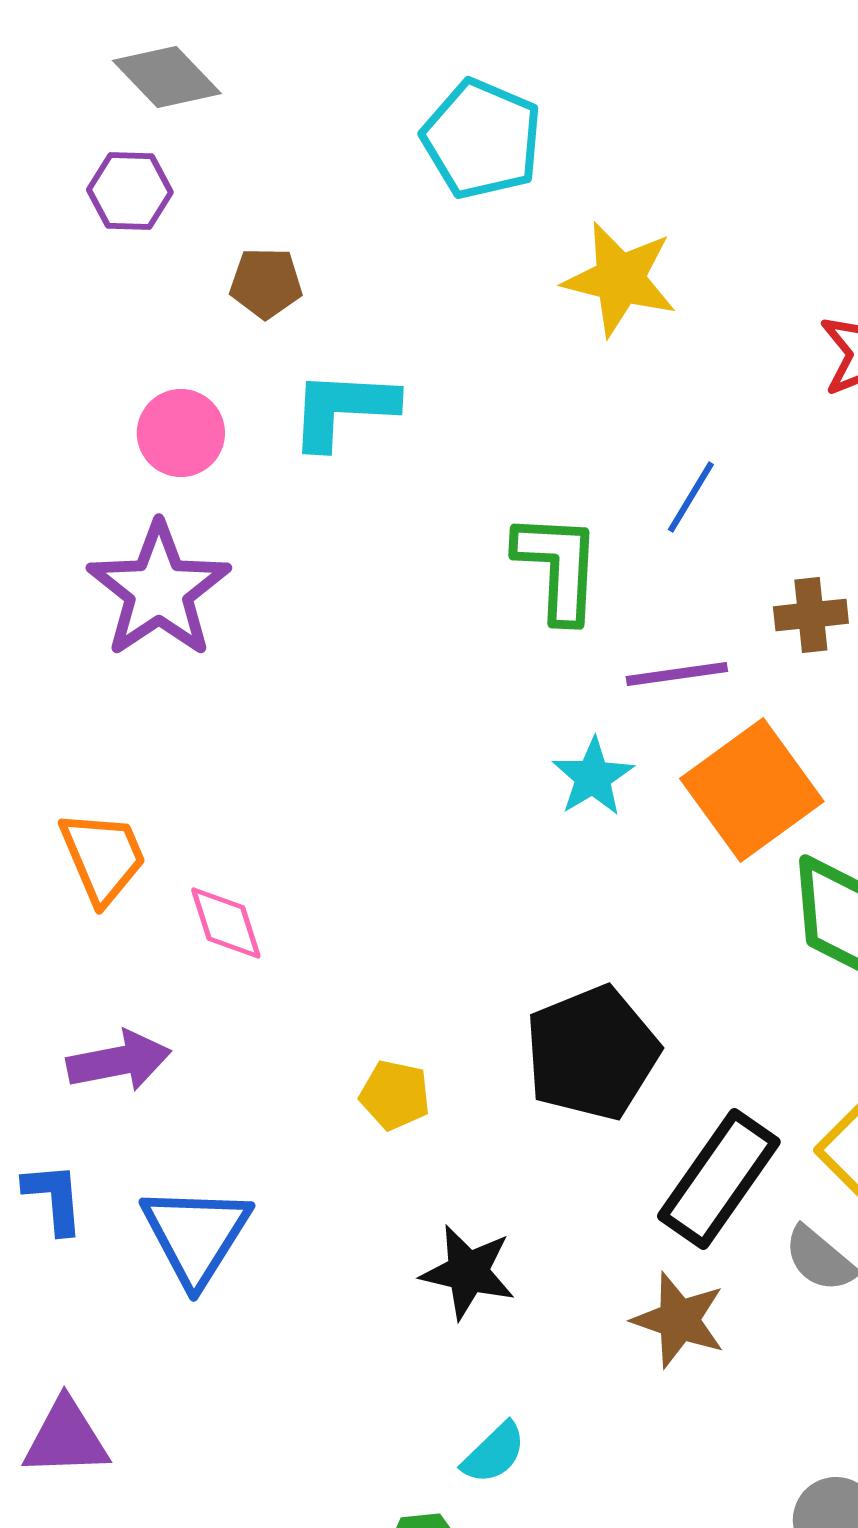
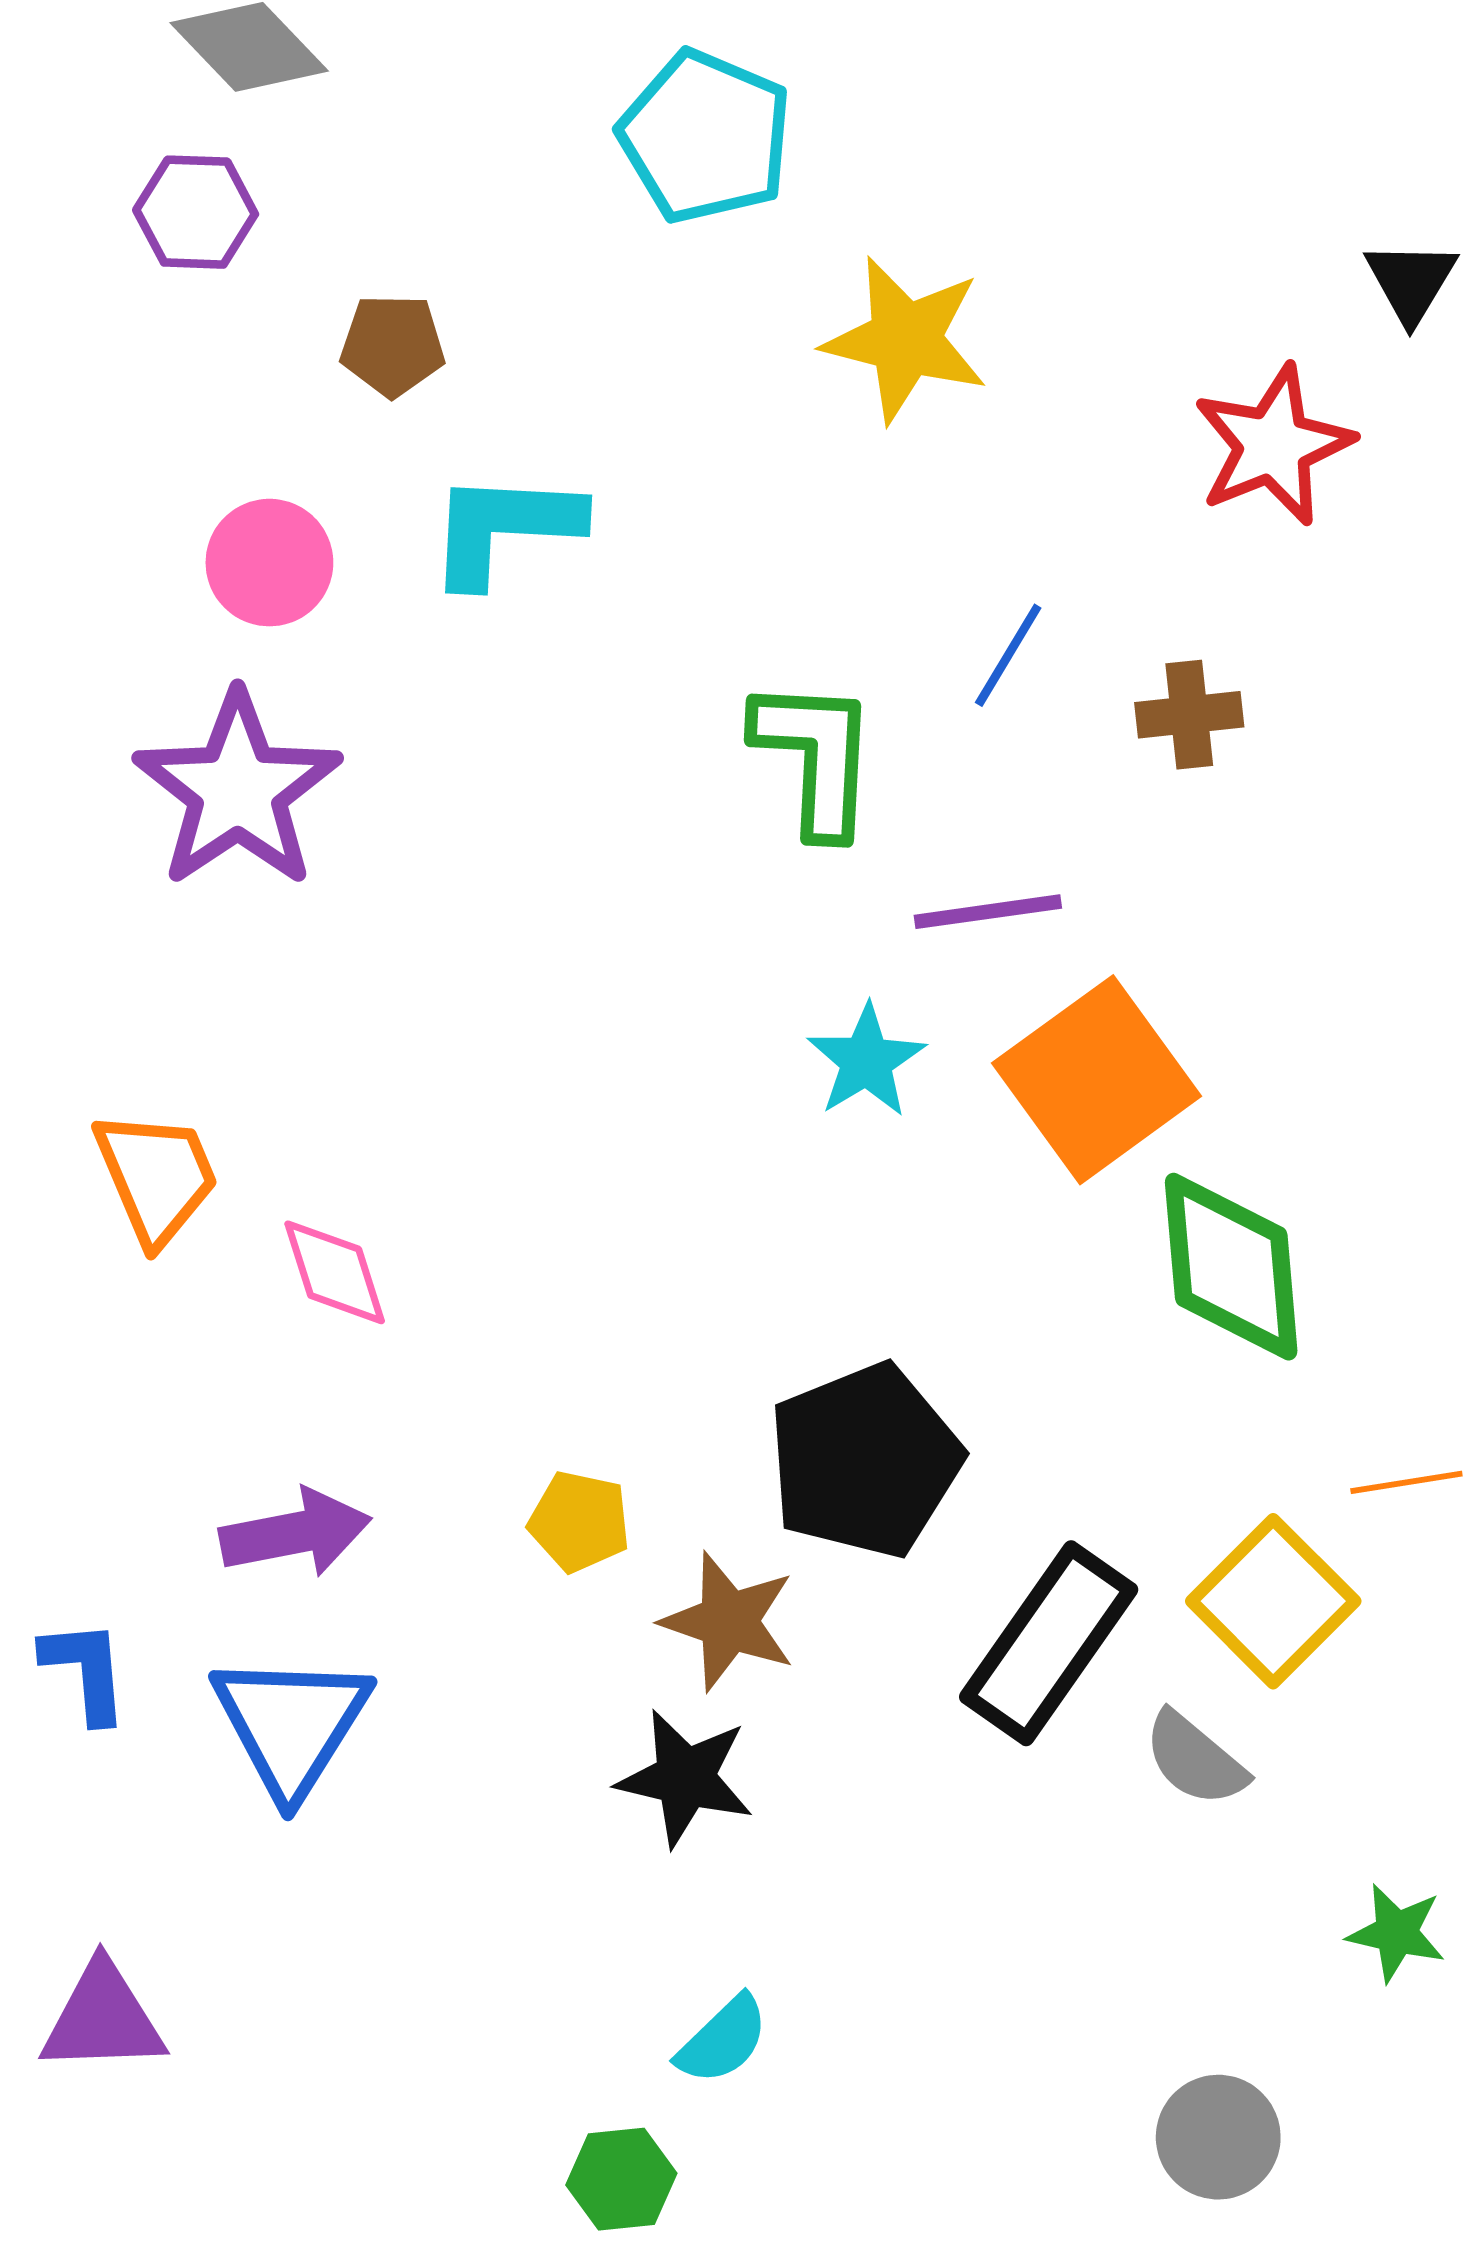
brown cross: (811, 615) -> (1189, 715), moved
purple arrow: (119, 1061) -> (295, 1533), moved
brown star: (679, 1320) -> (729, 1621), moved

